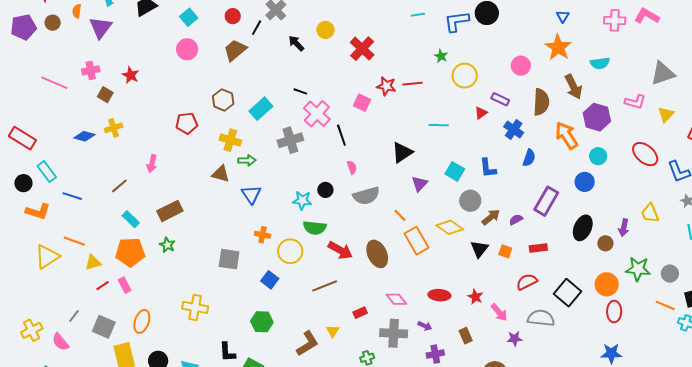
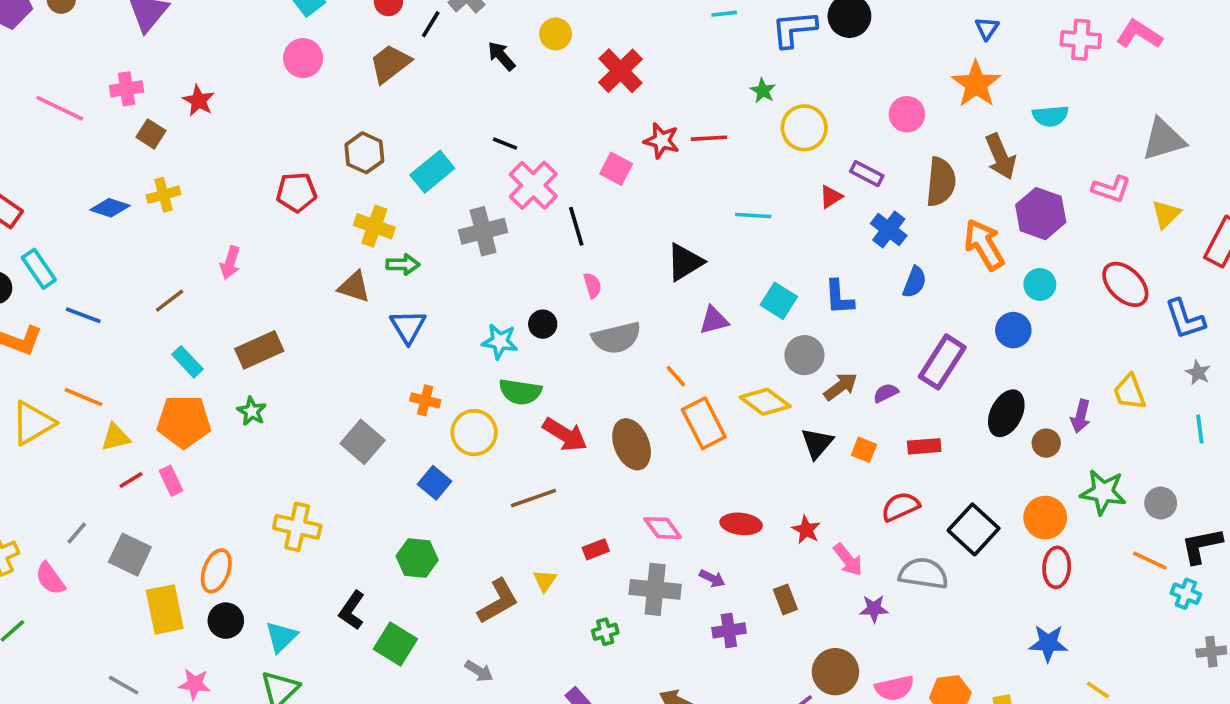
purple triangle: (420, 184) -> (714, 320), turned 30
gray square: (229, 259) -> (363, 442), turned 30
orange ellipse: (142, 321) -> (216, 571), moved
black L-shape: (227, 352) -> (352, 610), turned 35

